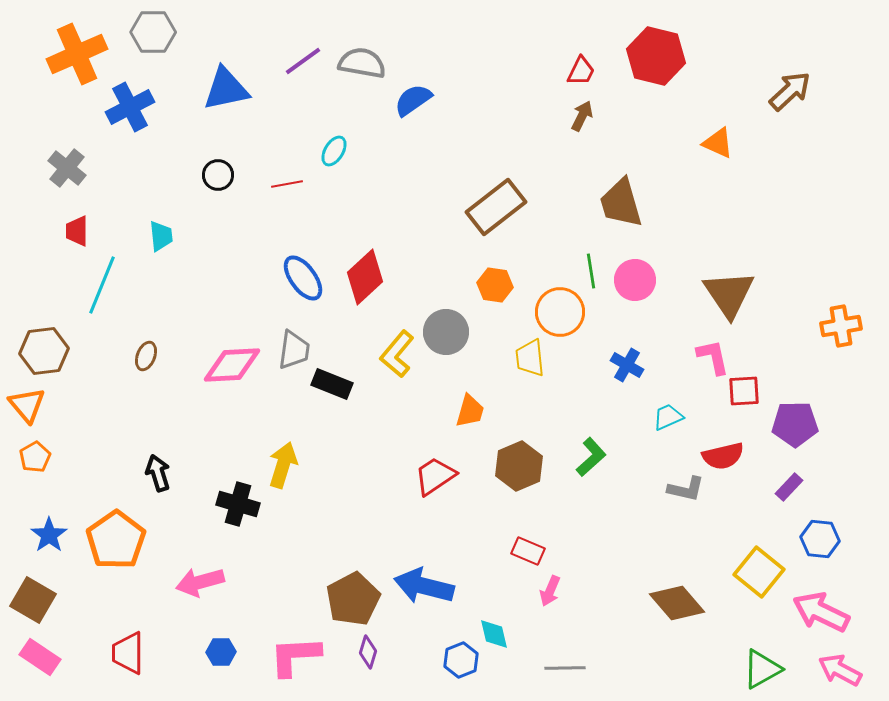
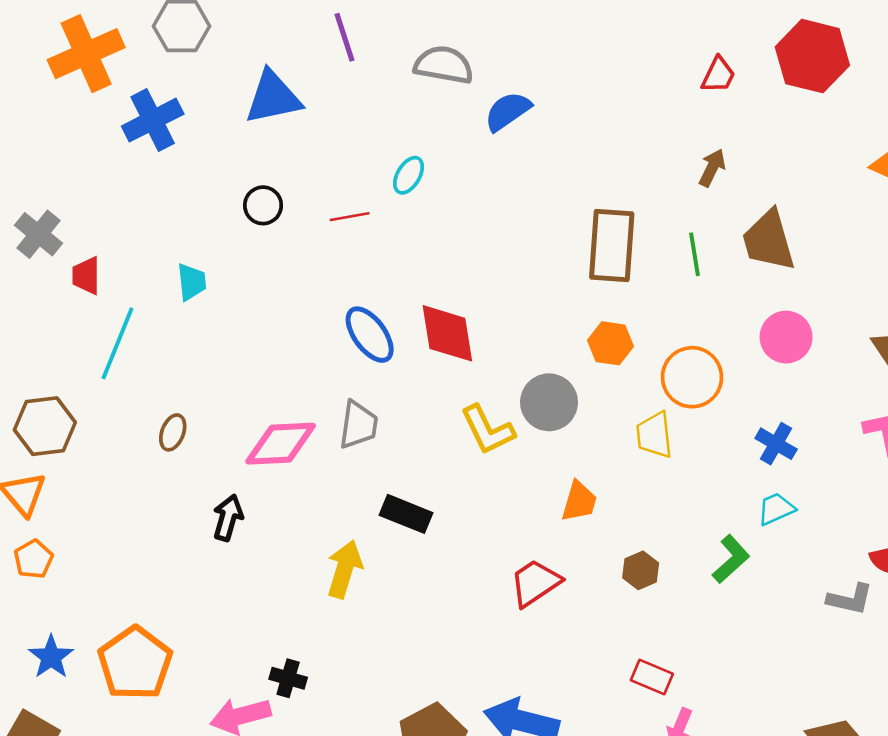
purple line: (303, 61) -> (345, 37), moved, turned -72
brown arrow: (582, 116) -> (712, 168), moved
gray cross: (67, 168) -> (39, 234), moved
brown rectangle: (496, 207) -> (612, 246), turned -48
green line: (591, 271) -> (695, 254), moved
red diamond: (365, 277) -> (447, 333), turned -56
yellow L-shape: (397, 354) -> (488, 430), turned -66
black rectangle: (332, 384) -> (406, 514), moved
cyan trapezoid: (668, 417) -> (776, 509), moved
brown hexagon: (519, 466) -> (641, 570), size x0.6
black arrow: (158, 473) -> (228, 518), moved, turned 33
black cross: (238, 504) -> (288, 678), moved, size x0.7

